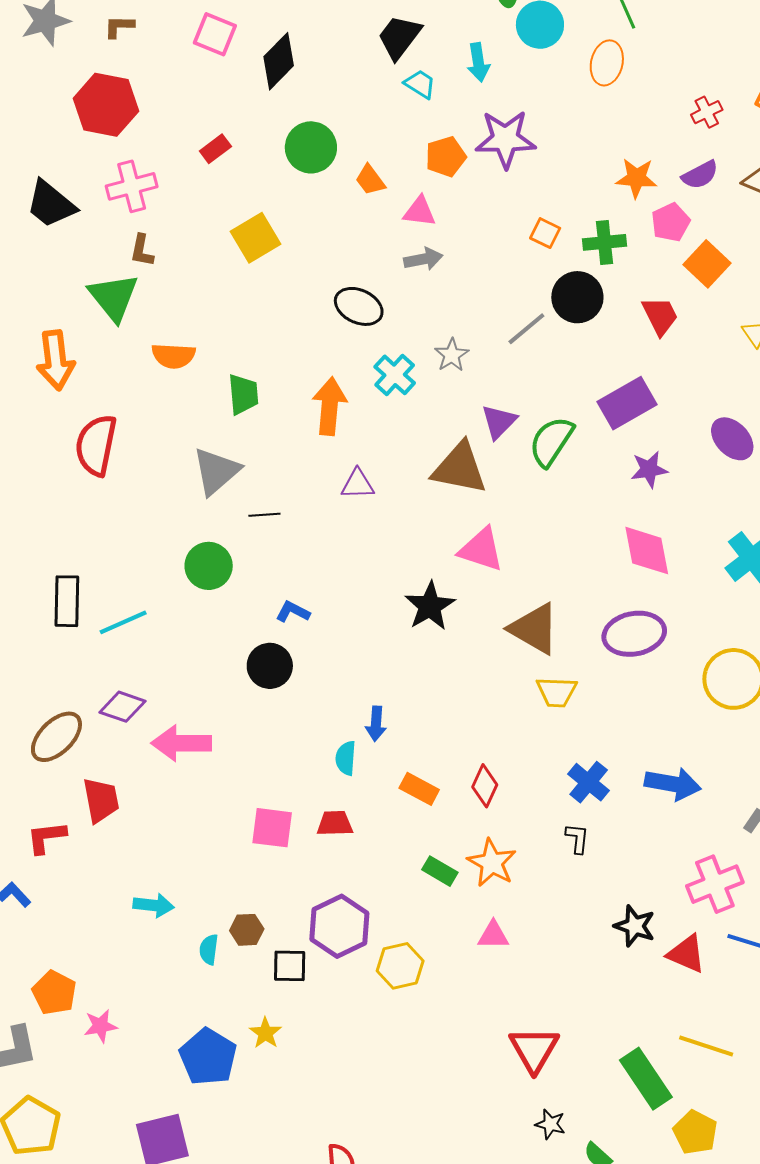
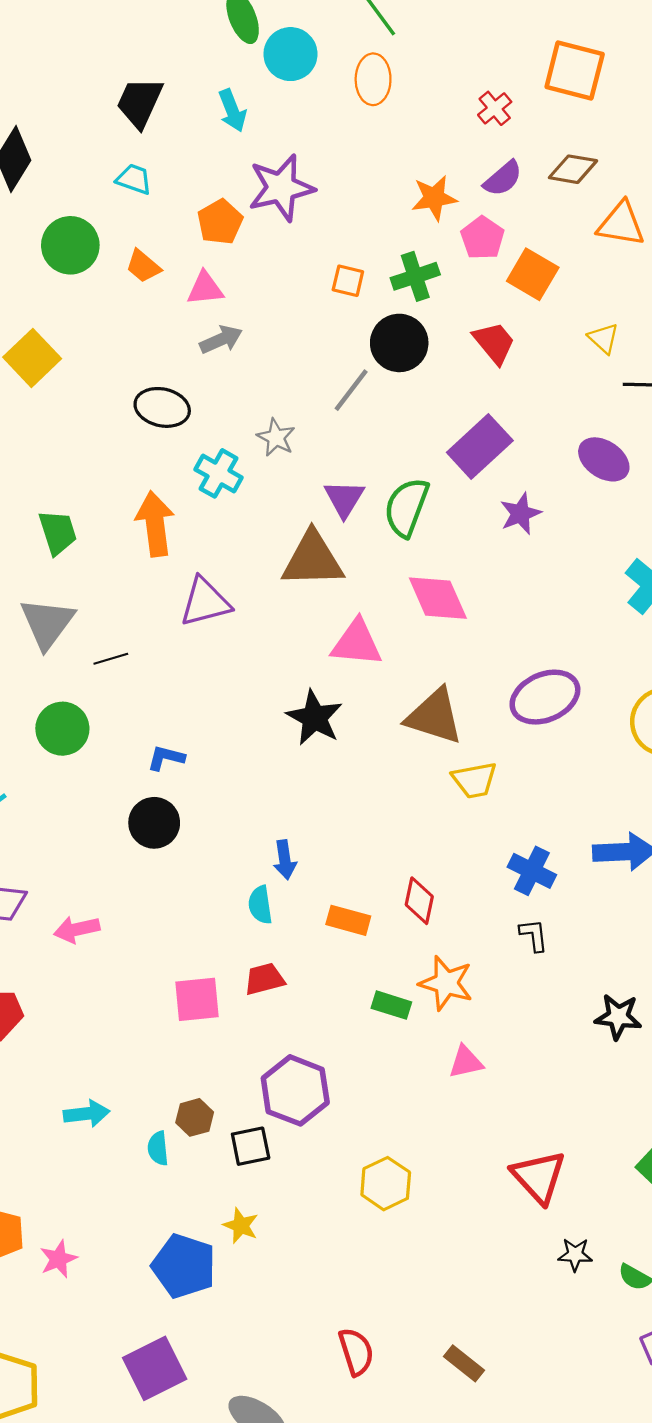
cyan trapezoid: (420, 84) -> (134, 179), moved
purple triangle: (358, 484) -> (205, 602), size x1.4
pink diamond: (647, 551) -> (438, 598), moved
pink arrow: (181, 743) -> (77, 929), size x0.7
yellow hexagon: (400, 966) -> (386, 1184), moved

